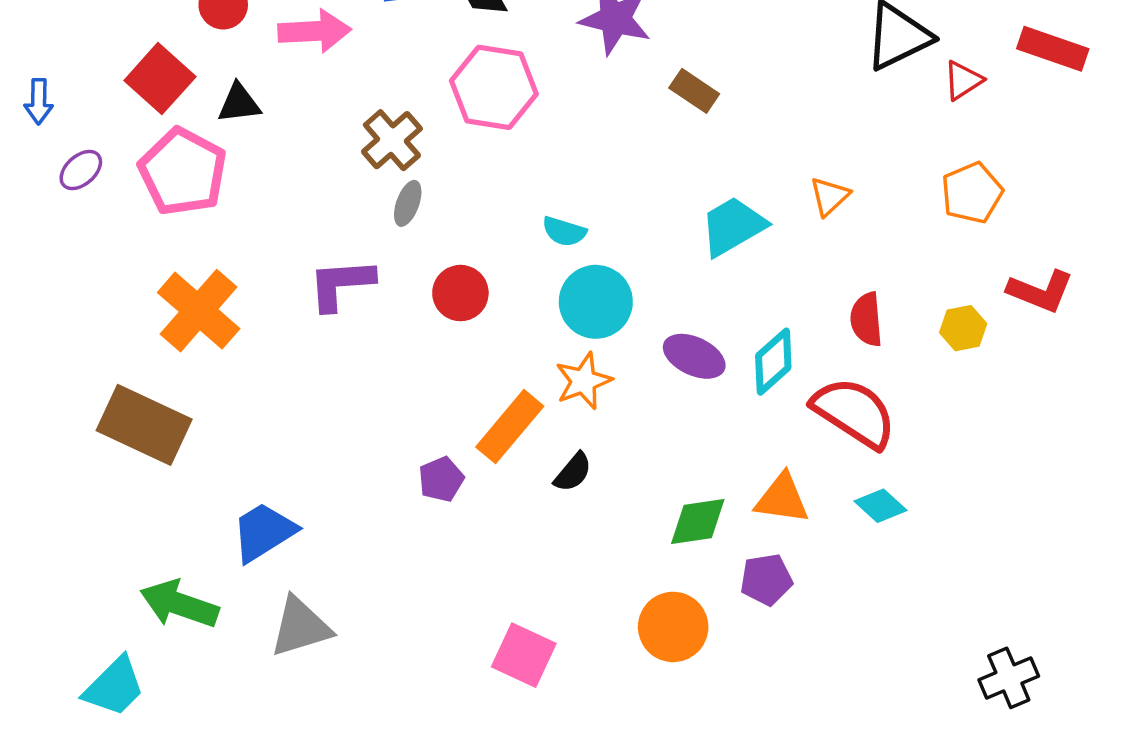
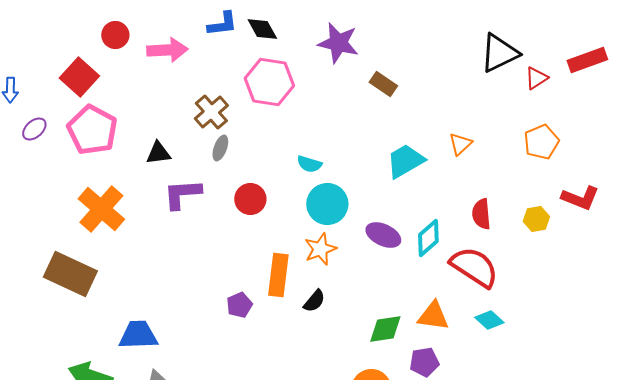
red rectangle: (1053, 49) -> (587, 60), turned -39
black triangle: (239, 103) -> (158, 153), moved
orange rectangle: (510, 427) -> (278, 275), turned -33
blue trapezoid: (264, 532) -> (138, 335), turned 30

